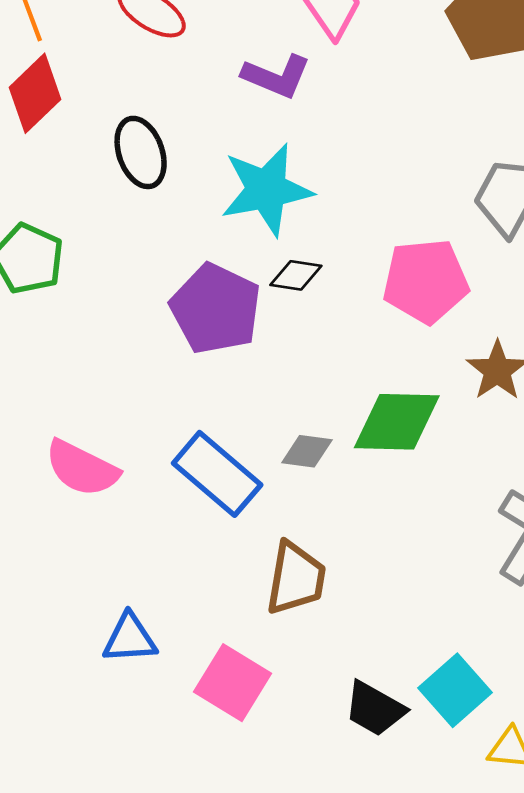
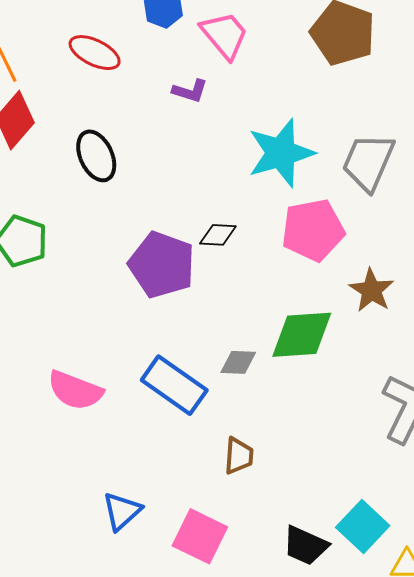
purple L-shape: (276, 76) -> (190, 91), size x0.7
cyan star: (266, 190) -> (281, 153), moved
brown trapezoid: (296, 578) -> (239, 456), size x0.7
blue triangle: (130, 638) -> (122, 511), turned -33

